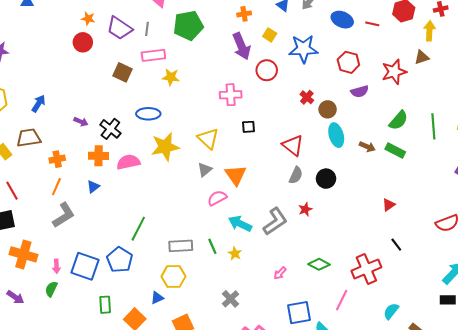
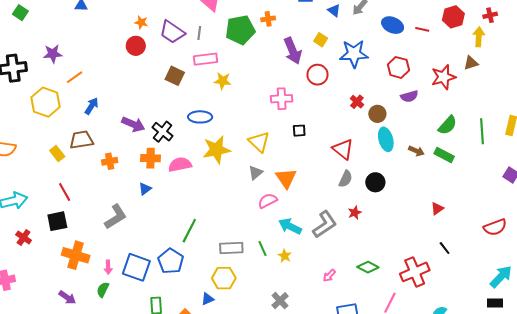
orange cross: (244, 14) -> (268, 19), moved
purple arrow: (81, 122) -> (133, 124), size x1.6
orange line: (56, 187) -> (75, 77), moved, turned 30

